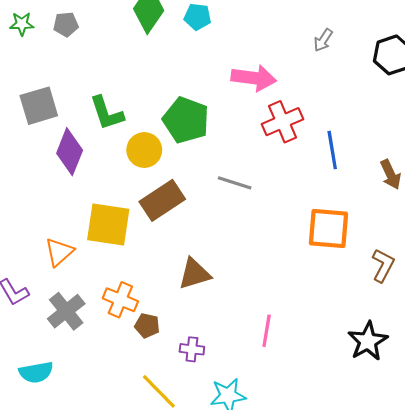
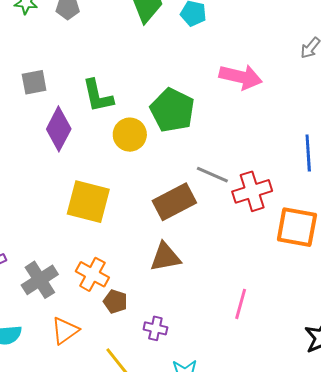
gray square: (39, 106) -> (34, 82), size x0.7
red cross: (283, 122) -> (252, 191), moved
brown rectangle: (162, 200) -> (174, 202), moved
orange triangle: (59, 252) -> (65, 331), moved
pink line: (267, 331) -> (241, 304), moved

